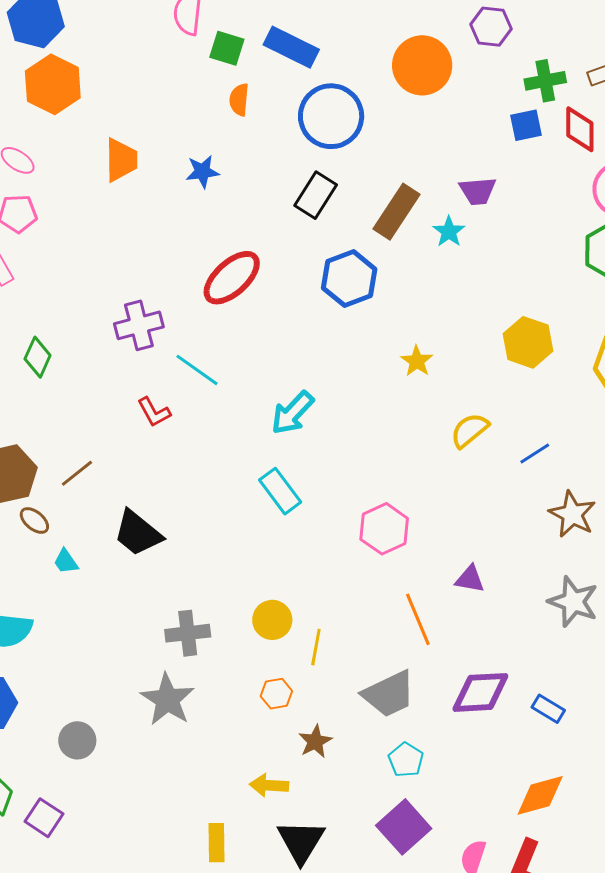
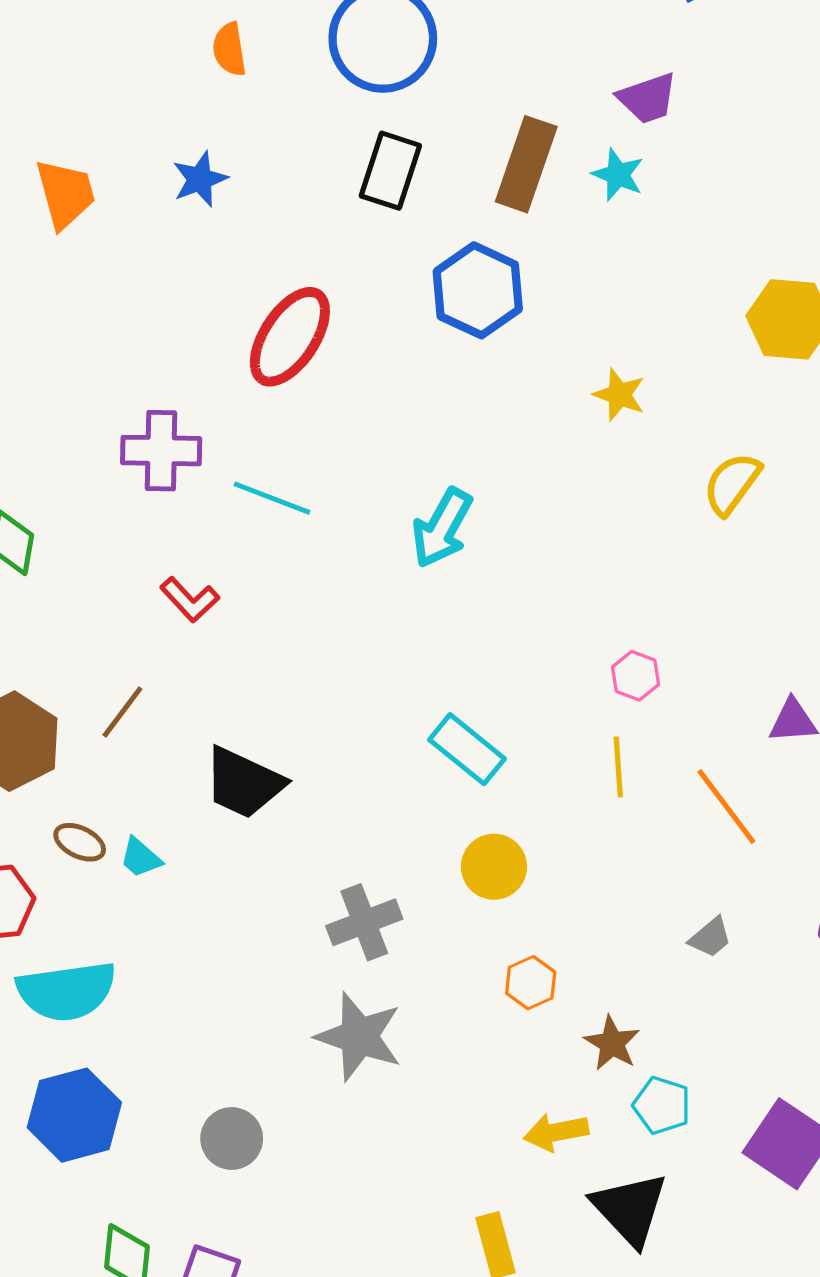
purple cross: (139, 325) -> (161, 451), turned 30
red L-shape: (154, 412) -> (190, 600), moved
cyan rectangle: (280, 491) -> (467, 749), moved
brown ellipse: (34, 521) -> (80, 842), moved
pink hexagon: (384, 529) -> (636, 676), size x0.6
yellow line: (316, 647) -> (618, 767), moved
gray trapezoid: (389, 694) -> (710, 938), size x0.5
cyan pentagon: (406, 760) -> (662, 1105), moved

